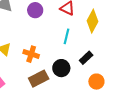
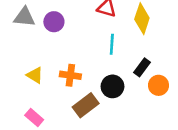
purple circle: (35, 10) -> (54, 22), moved
orange circle: (96, 82) -> (159, 85), moved

